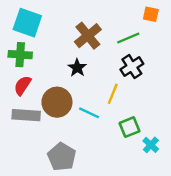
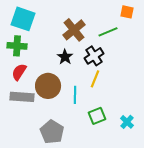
black cross: (132, 67) -> (94, 56), moved
cyan line: (89, 113) -> (75, 95), turned 66
green square: (129, 127) -> (97, 116), moved

